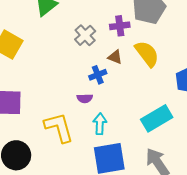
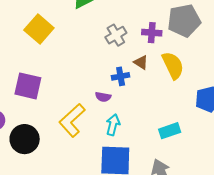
cyan rectangle: (157, 118) -> (170, 131), size x0.7
yellow L-shape: (59, 127) -> (72, 120), turned -128

